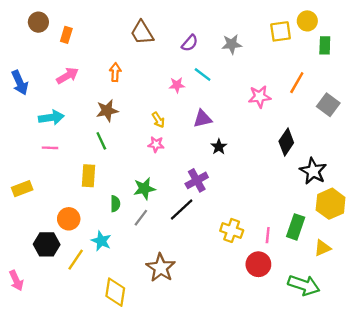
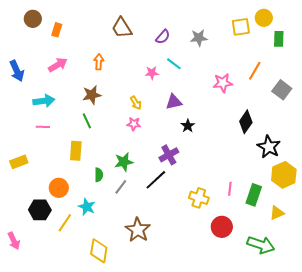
pink line: (268, 235) -> (230, 189), moved

